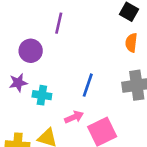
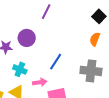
purple circle: (31, 51) -> (27, 38), moved
cyan cross: (42, 95) -> (20, 69), moved

